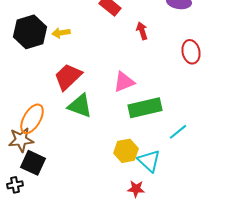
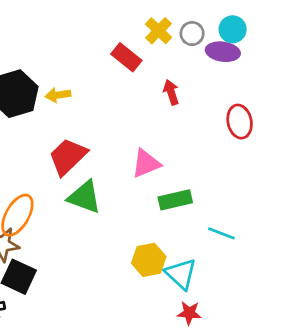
green rectangle: (145, 108) -> (175, 200), size x0.7
cyan line: (178, 132) -> (221, 233), turned 60
red star: (136, 189) -> (189, 313), moved

